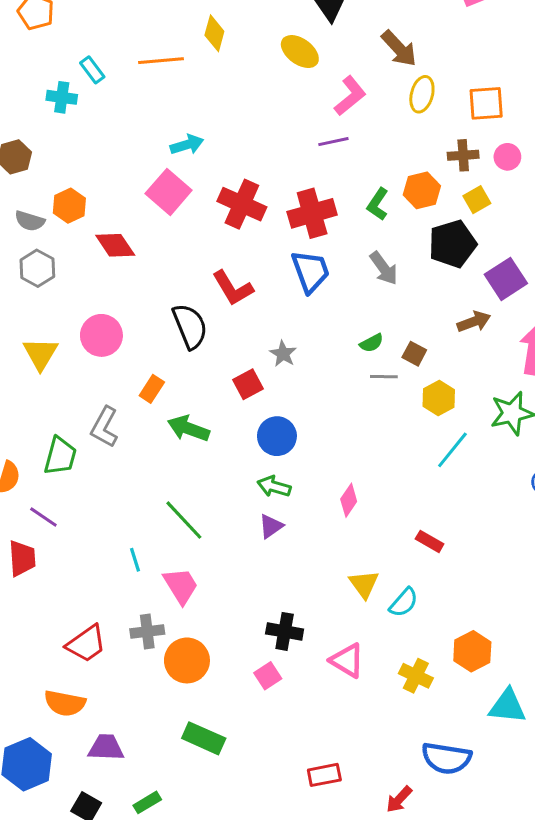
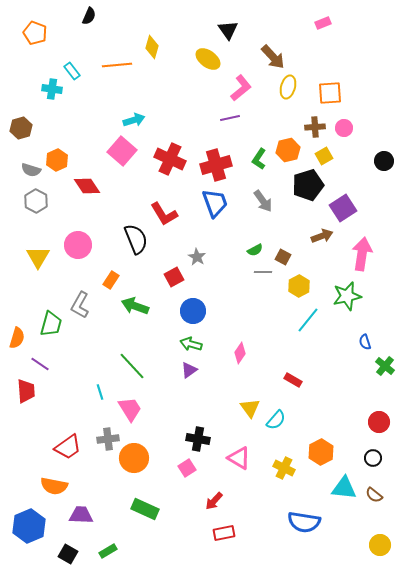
red arrow: (399, 799) -> (214, 501), moved

